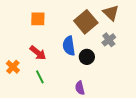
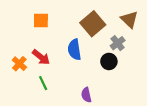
brown triangle: (111, 13) -> (129, 19), moved
black circle: (87, 57) -> (109, 61), moved
orange cross: (13, 67) -> (19, 64), moved

